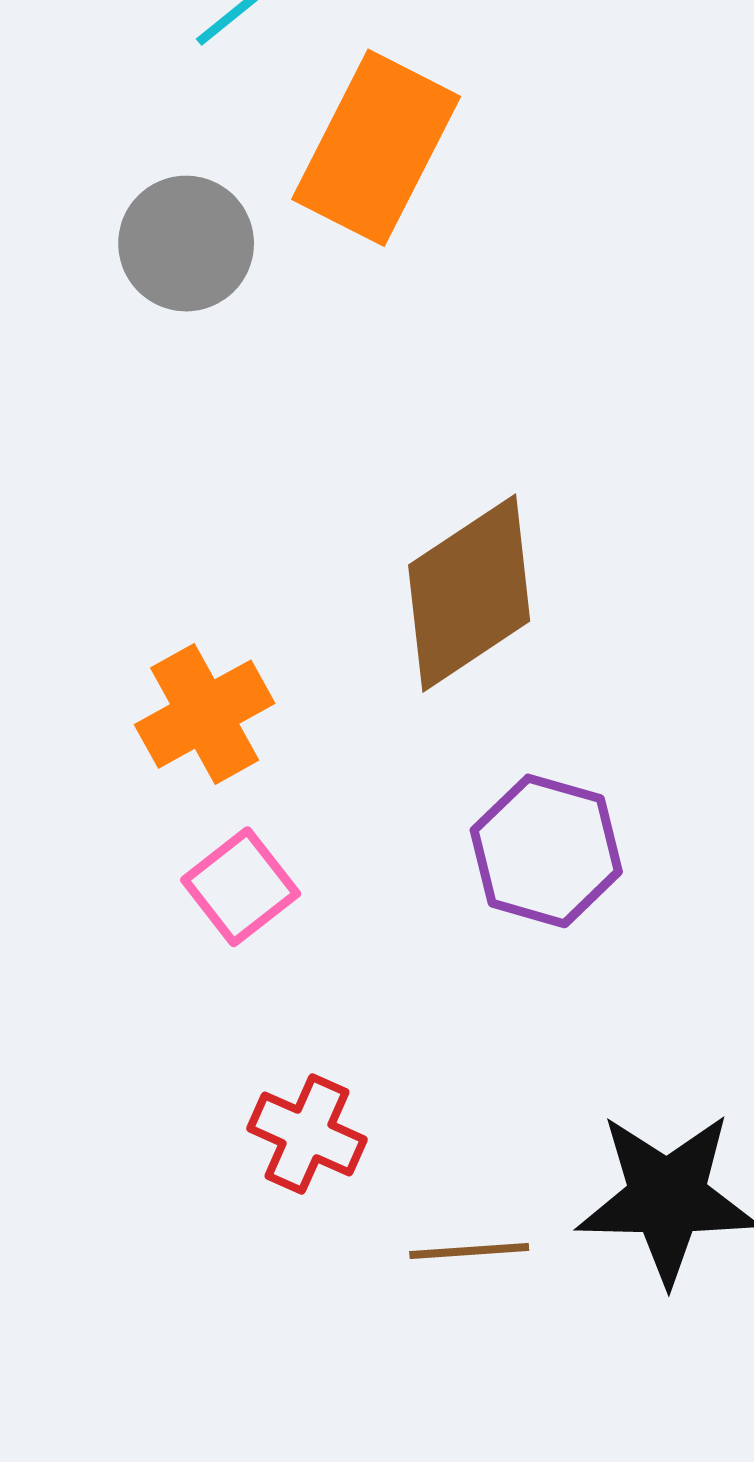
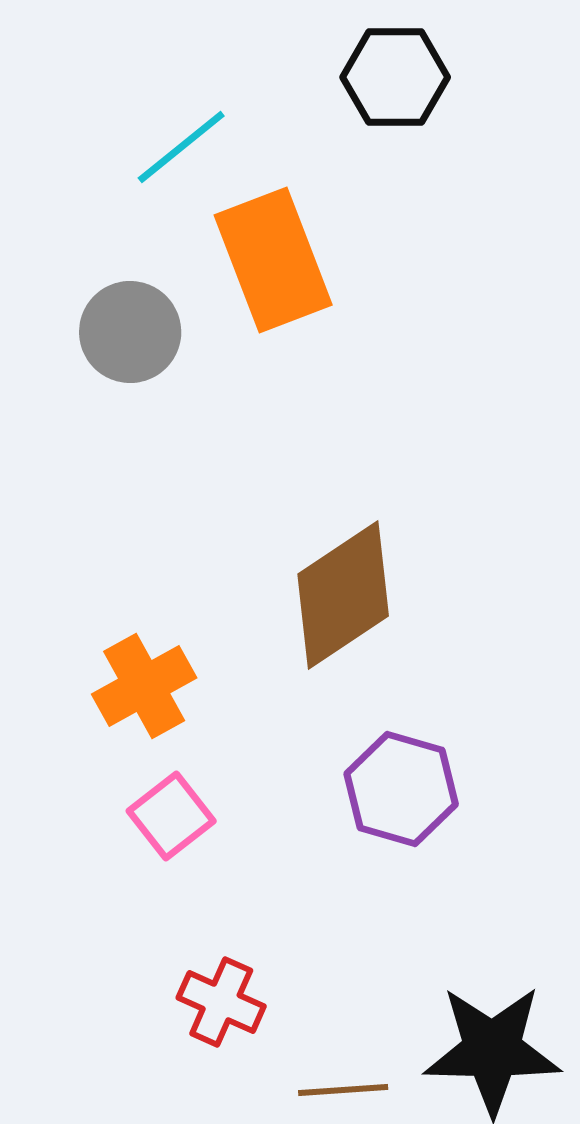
orange rectangle: (376, 148) -> (273, 260), turned -48

